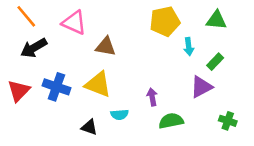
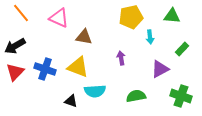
black arrow: (34, 48) -> (15, 46), moved
green rectangle: (215, 62) -> (182, 49), moved
purple arrow: (152, 97) -> (121, 58), moved
cyan semicircle: (119, 115) -> (95, 91), size x1.5
green cross: (228, 121) -> (181, 96), size x1.5

